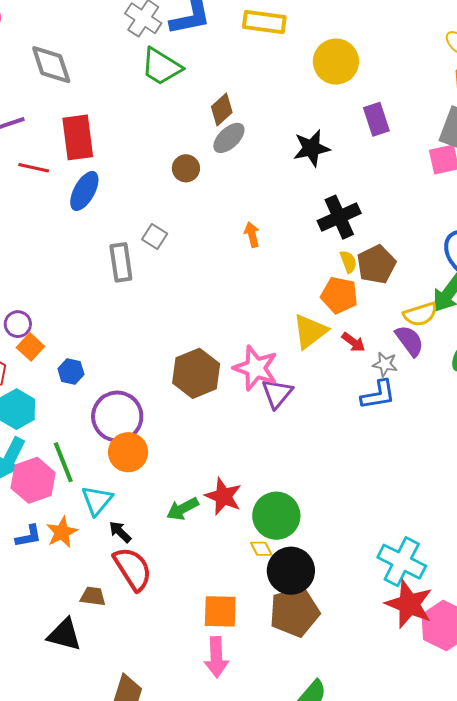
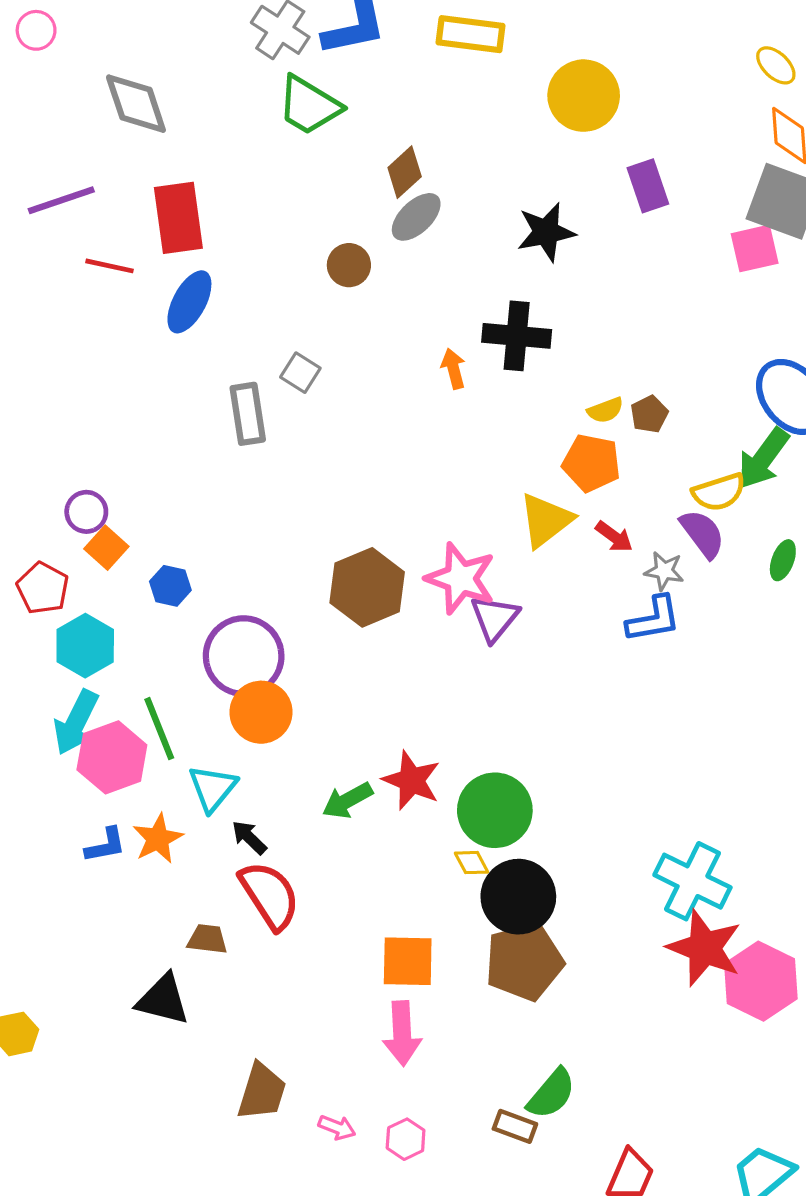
black cross: (339, 217) -> (517, 336), moved, turned 30
yellow semicircle: (348, 262) -> (605, 410), turned 90
brown pentagon: (376, 264) -> (649, 414), size x0.6

